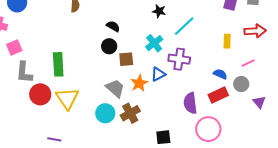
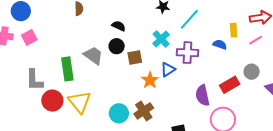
pink square: (14, 47) -> (29, 37), moved
pink line: (248, 63) -> (256, 40), moved
blue semicircle: (220, 74) -> (220, 45), moved
gray trapezoid: (115, 88) -> (93, 55), moved

